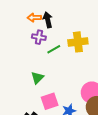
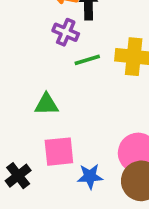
green triangle: (37, 78) -> (46, 104), turned 32

